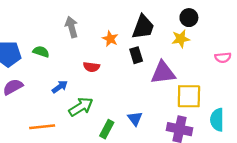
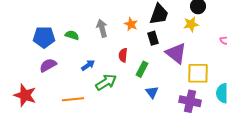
gray arrow: (72, 27) -> (102, 28), moved
red semicircle: (91, 67) -> (123, 55), moved, turned 88
purple triangle: (163, 73) -> (176, 53), turned 45
green rectangle: (107, 129) -> (142, 69), moved

